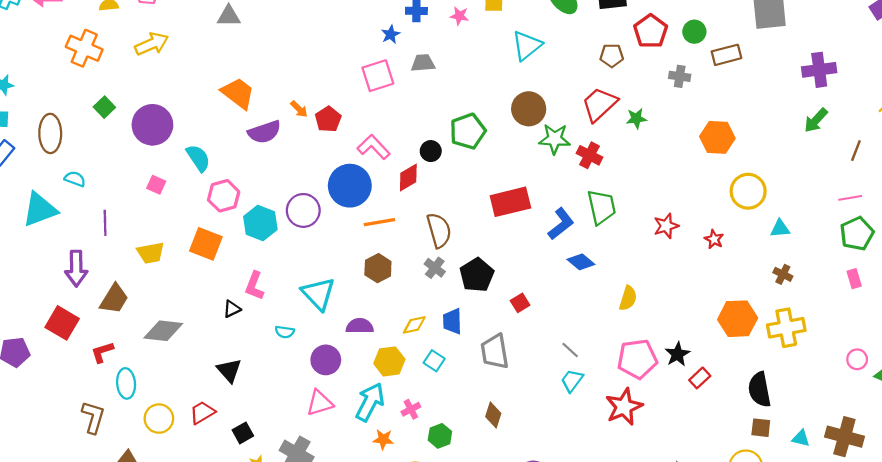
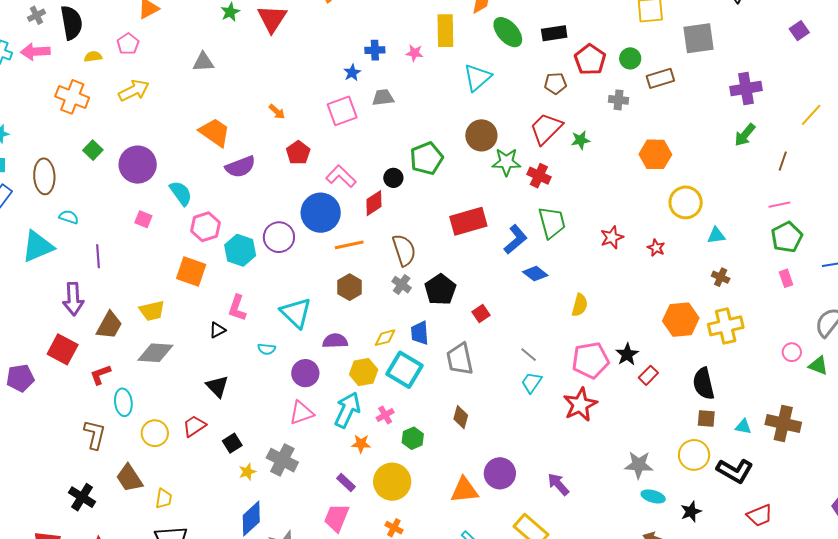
orange arrow: (299, 109) -> (277, 112), moved
yellow trapezoid: (151, 253) -> (152, 311), moved
cyan square: (434, 361) -> (405, 370), size x1.8

